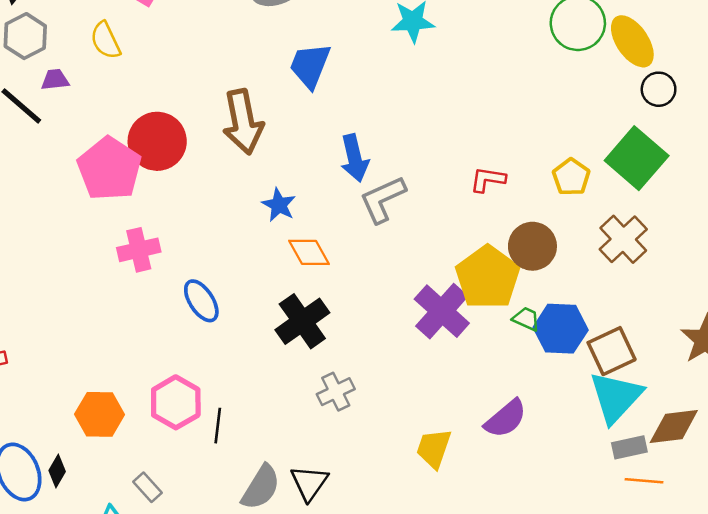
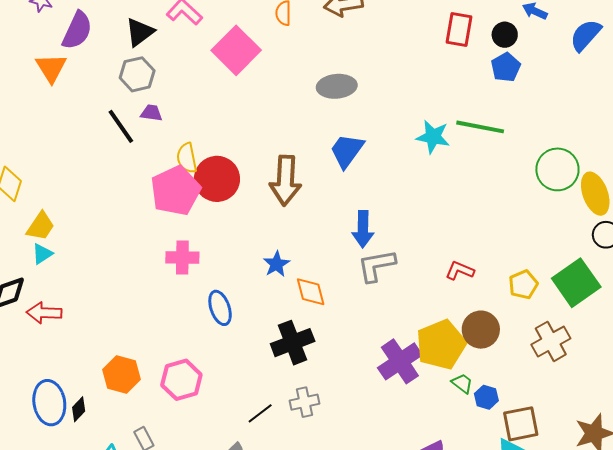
yellow semicircle: (105, 40) -> (187, 158), moved
blue star: (279, 205) -> (276, 264), moved
blue hexagon: (561, 329) -> (486, 397), size x0.6
black line: (218, 426) -> (260, 413), moved, turned 32

